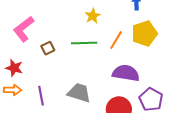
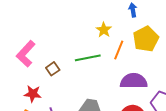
yellow star: (93, 16) -> (104, 30), moved
red star: (14, 68) -> (33, 94), moved

